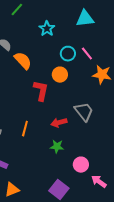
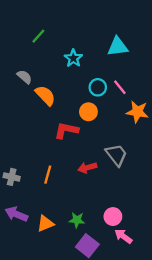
red L-shape: (41, 91) -> (66, 130), turned -90
green star: (57, 147) -> (77, 220), moved
pink arrow: (99, 182) -> (123, 236), moved
orange triangle: (12, 190) -> (45, 224), moved

